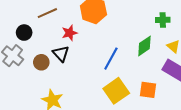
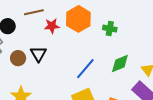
green cross: (163, 20) -> (110, 29), moved
red star: (70, 33) -> (52, 26), moved

